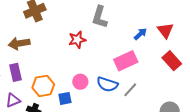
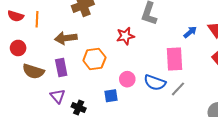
pink rectangle: (126, 61) -> (174, 59), turned -70
orange hexagon: (43, 86) -> (94, 59), moved
purple triangle: (13, 100) -> (58, 96), turned -49

